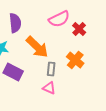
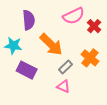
gray rectangle: (51, 69) -> (65, 67), turned 40

